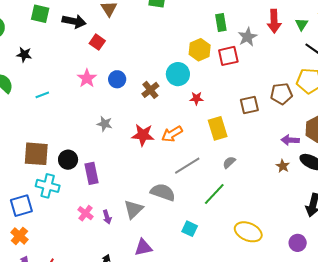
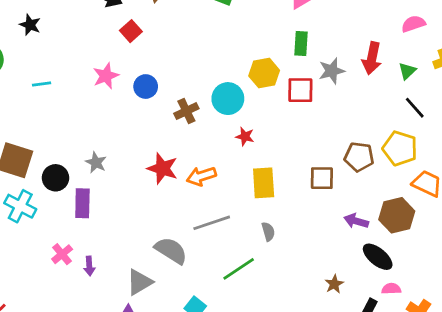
brown square: (249, 105) -> (322, 178), moved
gray star: (105, 124) -> (96, 162), moved
gray semicircle: (229, 162) -> (268, 232), turned 104
brown star: (283, 166) -> (334, 284), moved
gray triangle: (133, 209) -> (139, 282), moved

